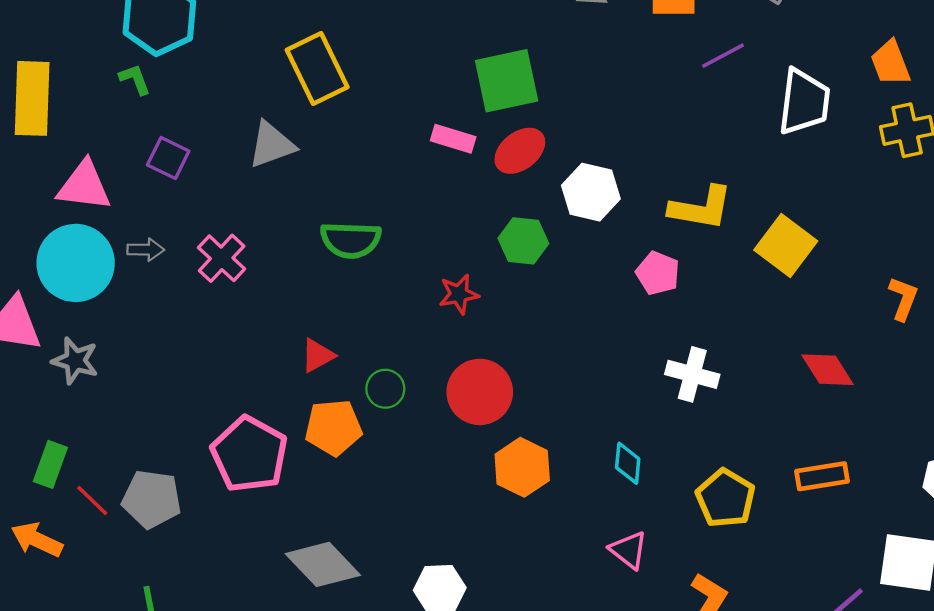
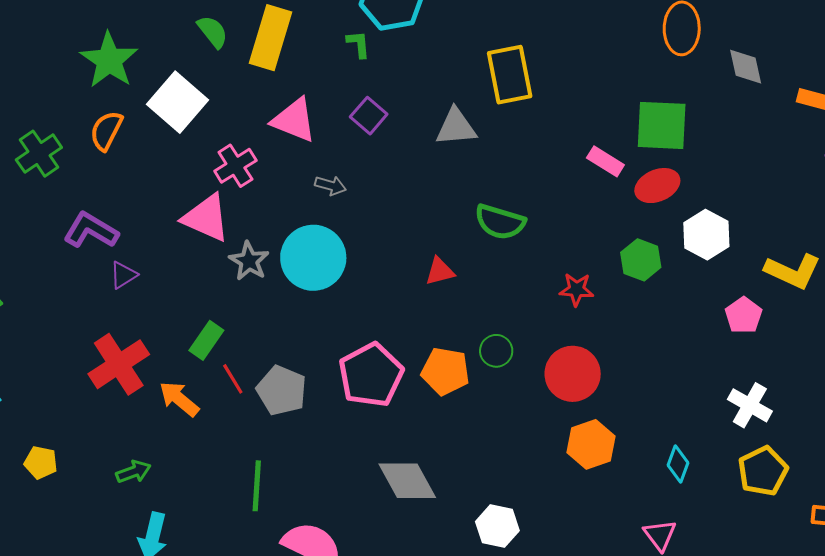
pink cross: (222, 258) -> (235, 166), moved
cyan circle: (76, 263) -> (313, 258), moved
red triangle: (318, 355) -> (440, 271), moved
yellow pentagon: (725, 498) -> (763, 471), moved

